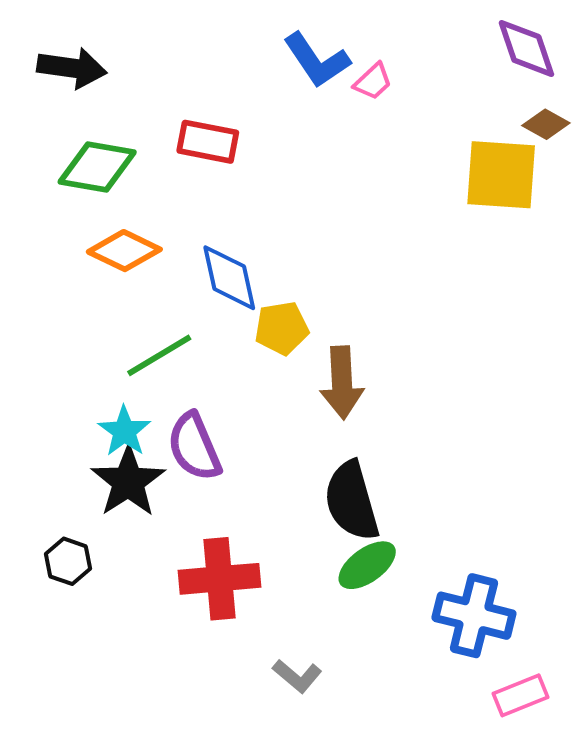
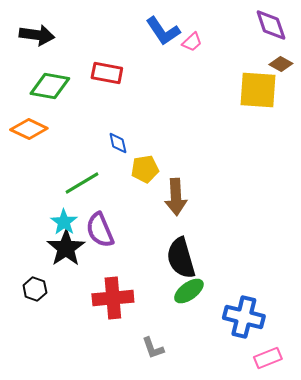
orange diamond: (124, 251) -> (29, 129), moved
blue diamond: (229, 278) -> (118, 143), size x0.6
gray L-shape: (297, 676) -> (153, 348), turned 30

